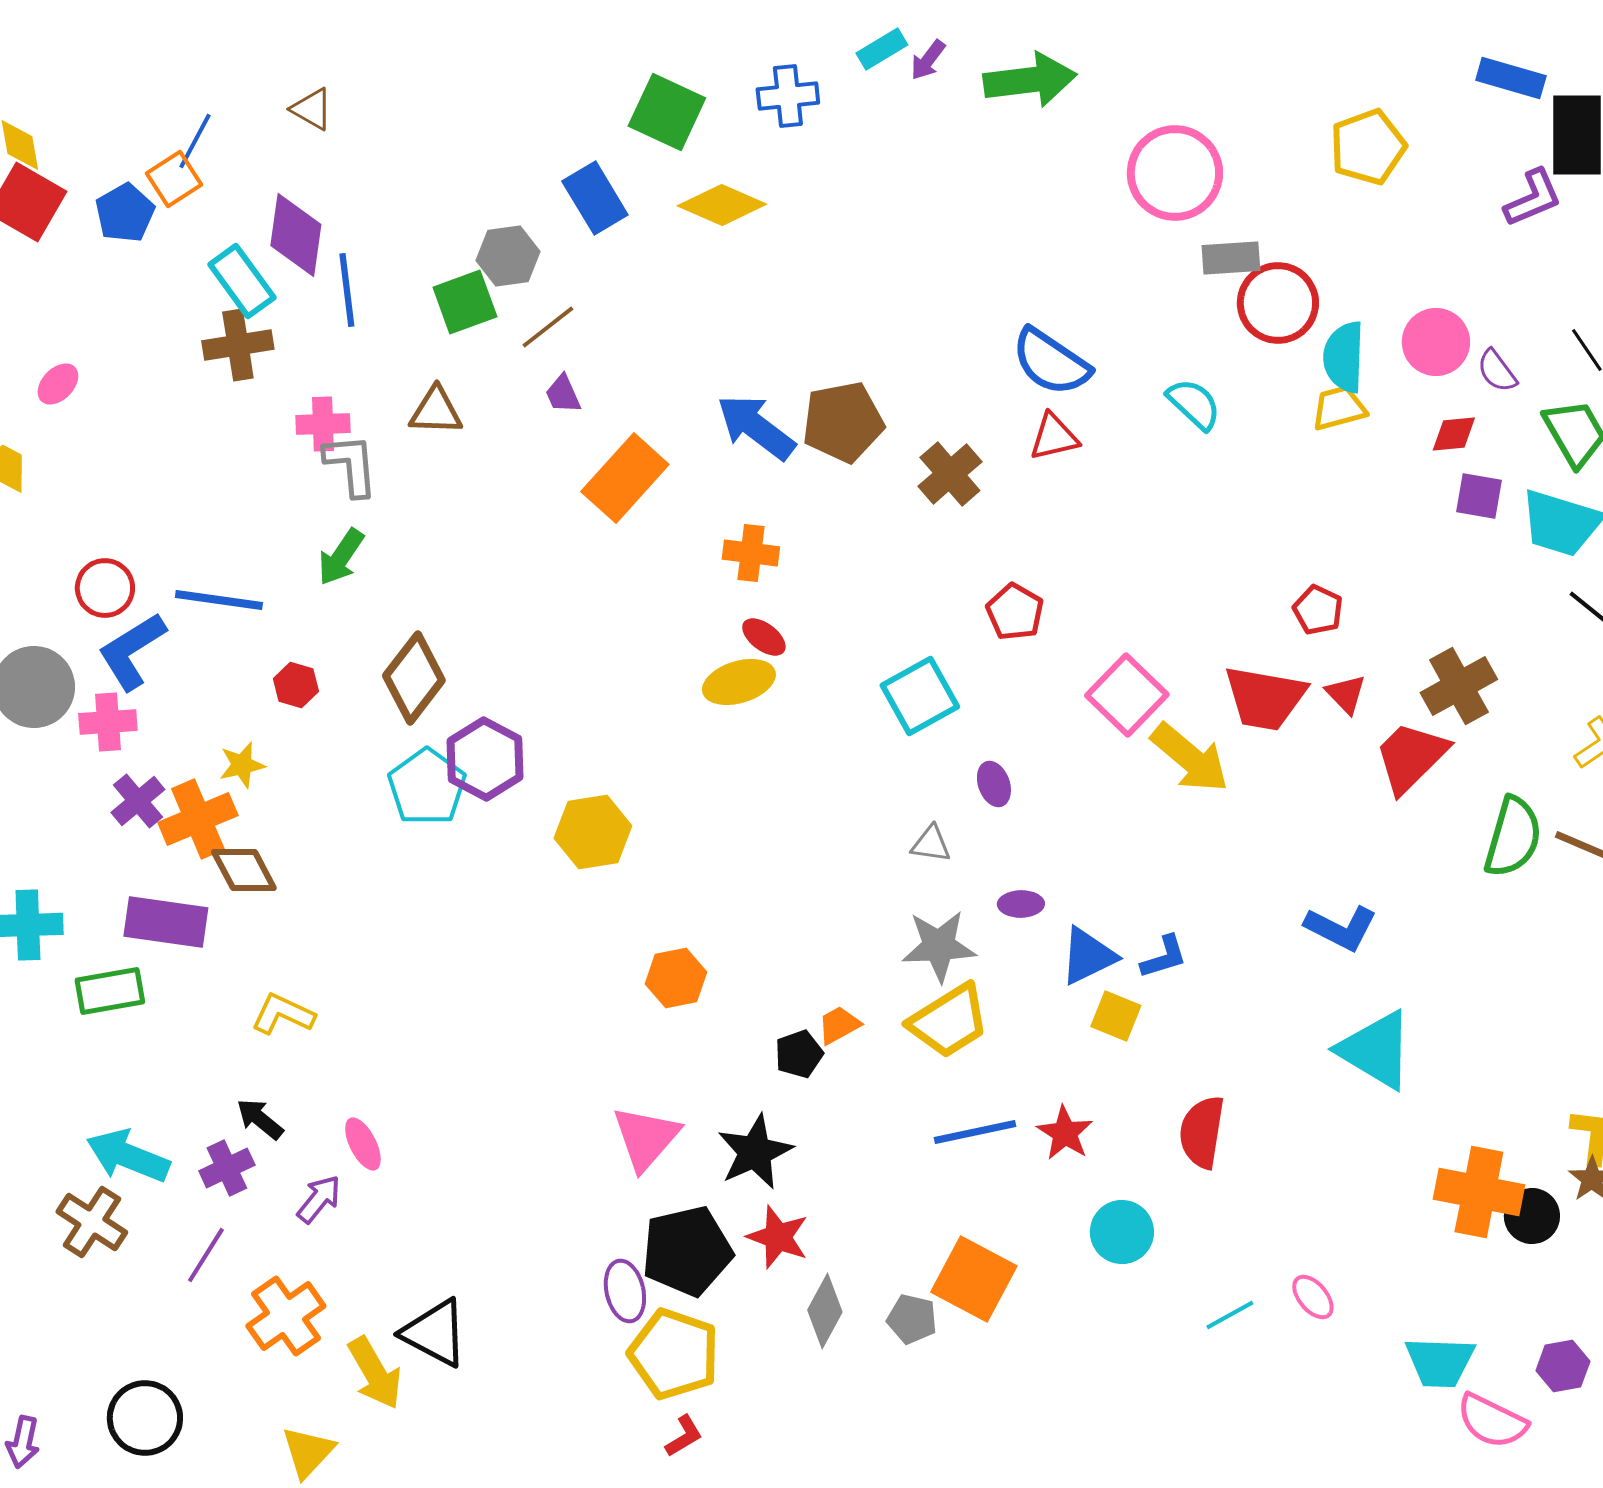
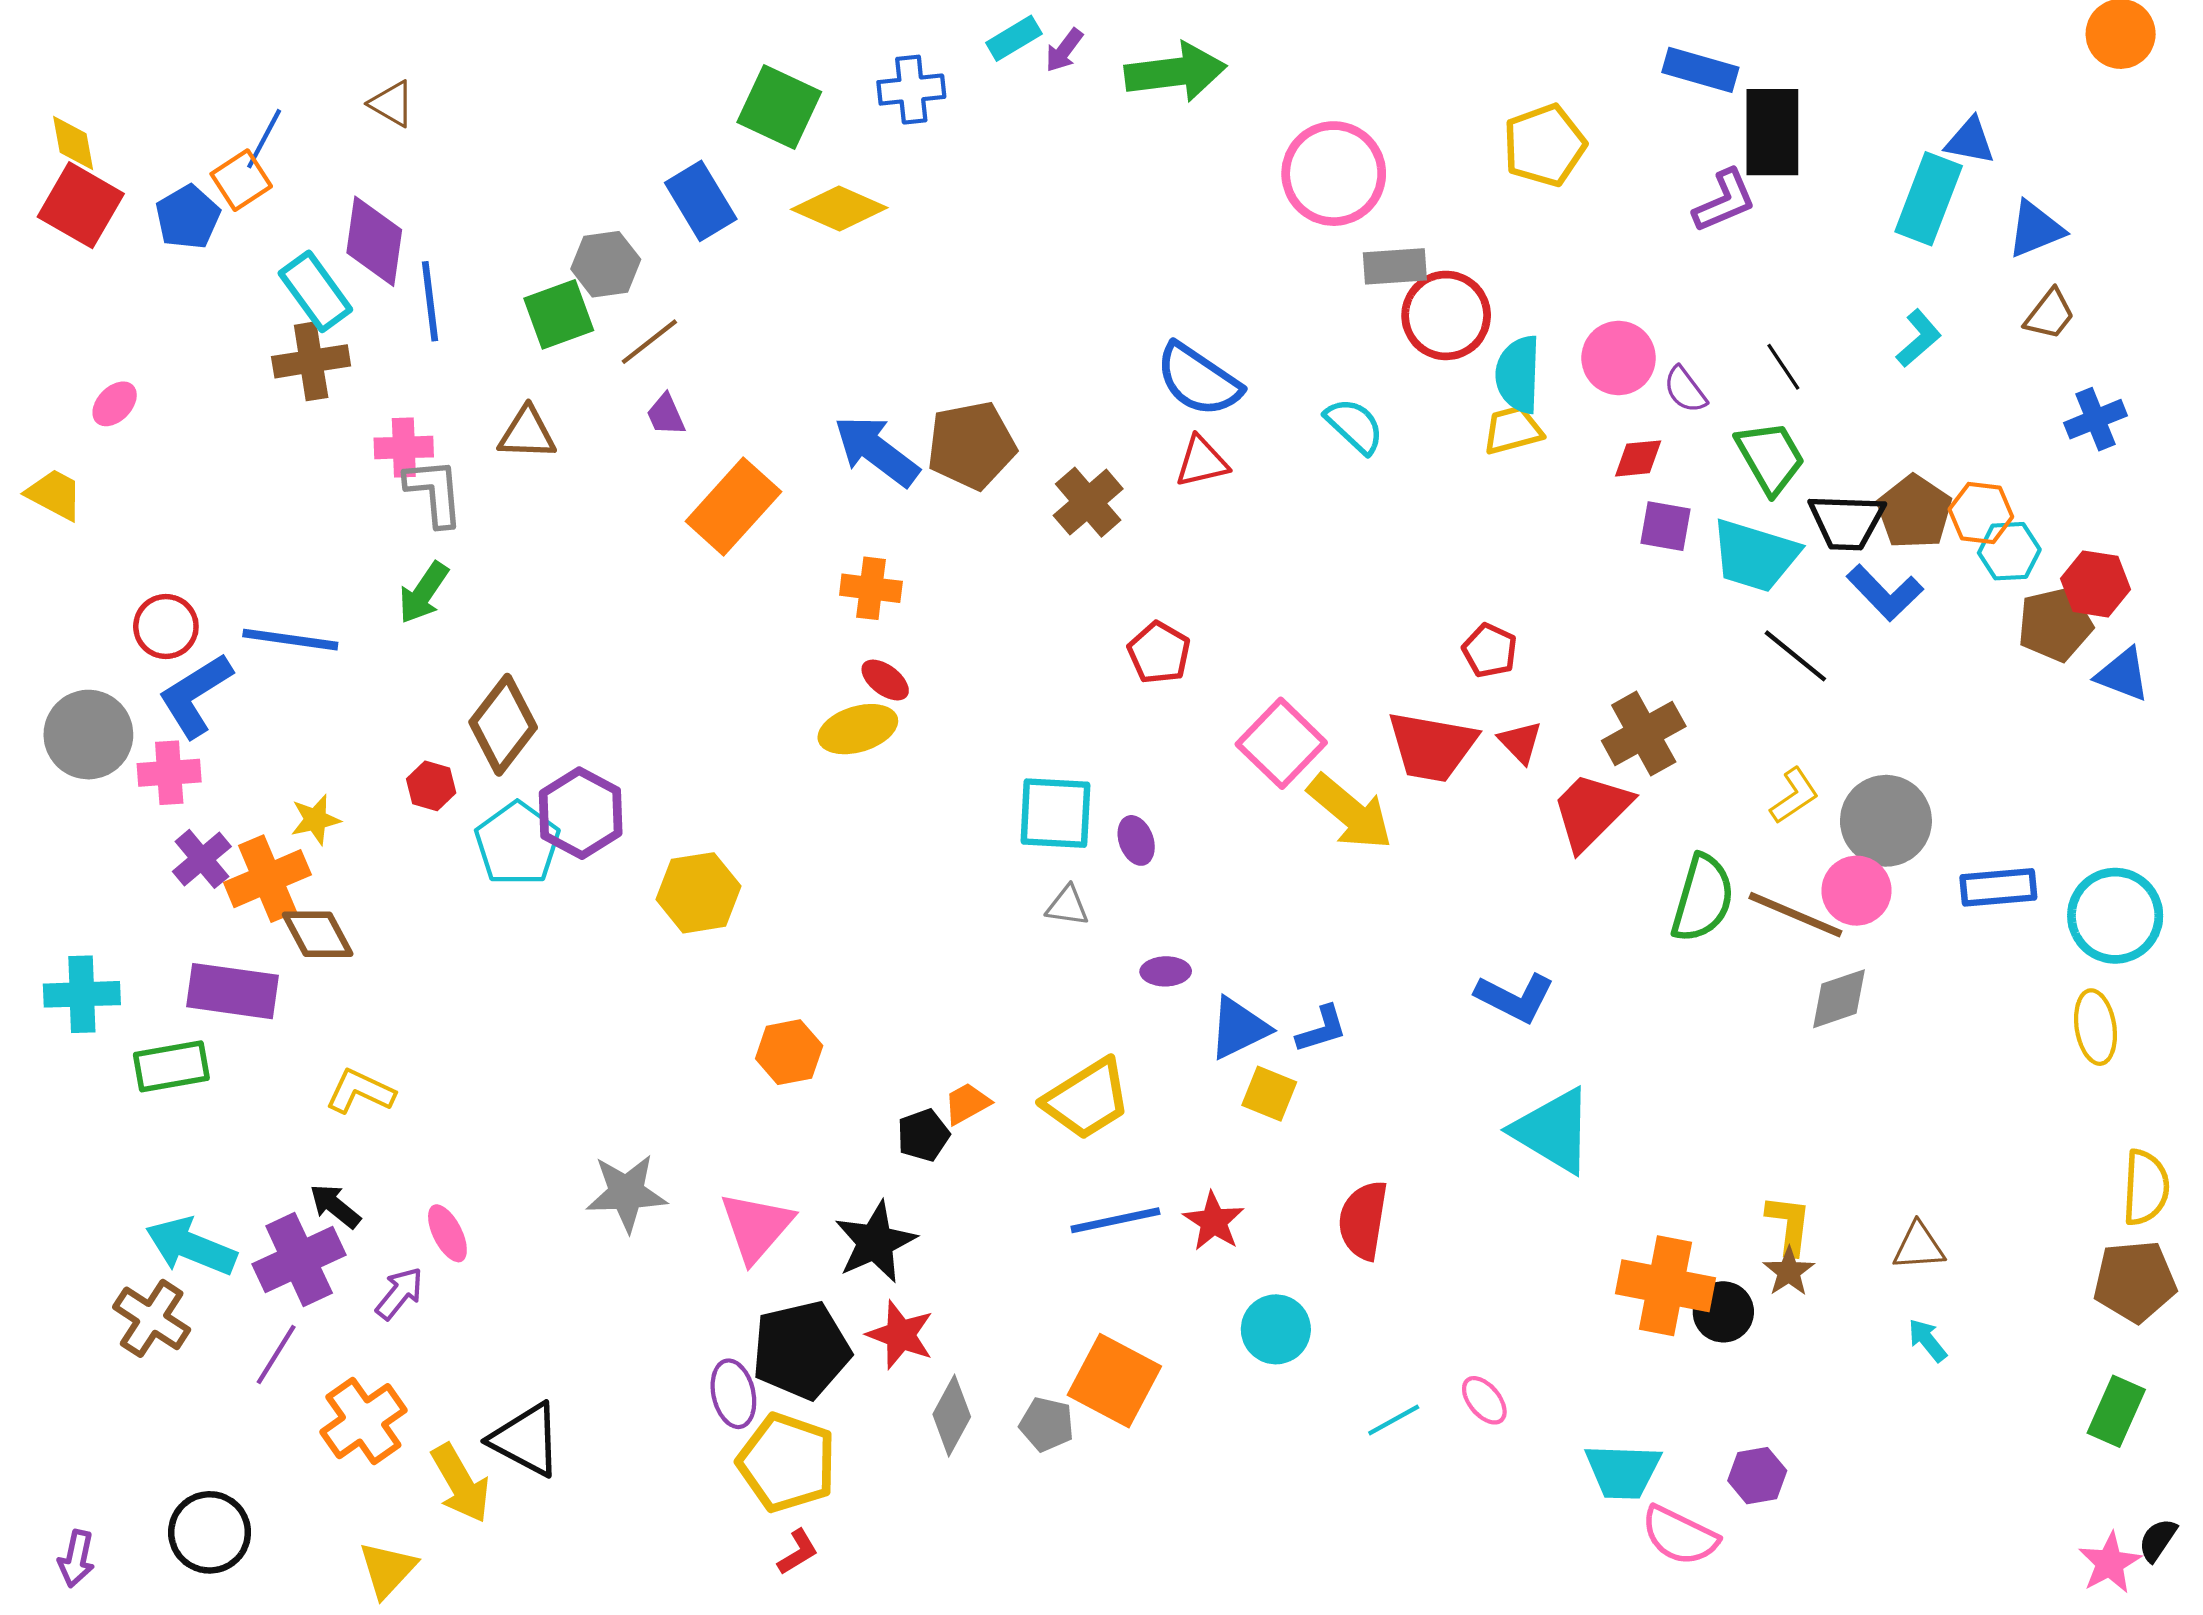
red hexagon: (296, 685) -> (431, 786), moved
cyan square: (920, 696) -> (1055, 813), moved, turned 32
gray star: (939, 946) -> (626, 1193), moved
purple cross: (227, 1168) -> (299, 1260), size x1.5

